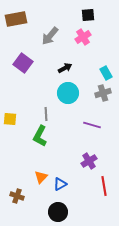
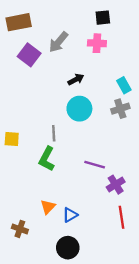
pink cross: (83, 37) -> (97, 43), turned 35
purple square: (23, 63) -> (29, 55), moved
purple line: (92, 125) -> (95, 165), moved
purple cross: (89, 161) -> (116, 185), moved

